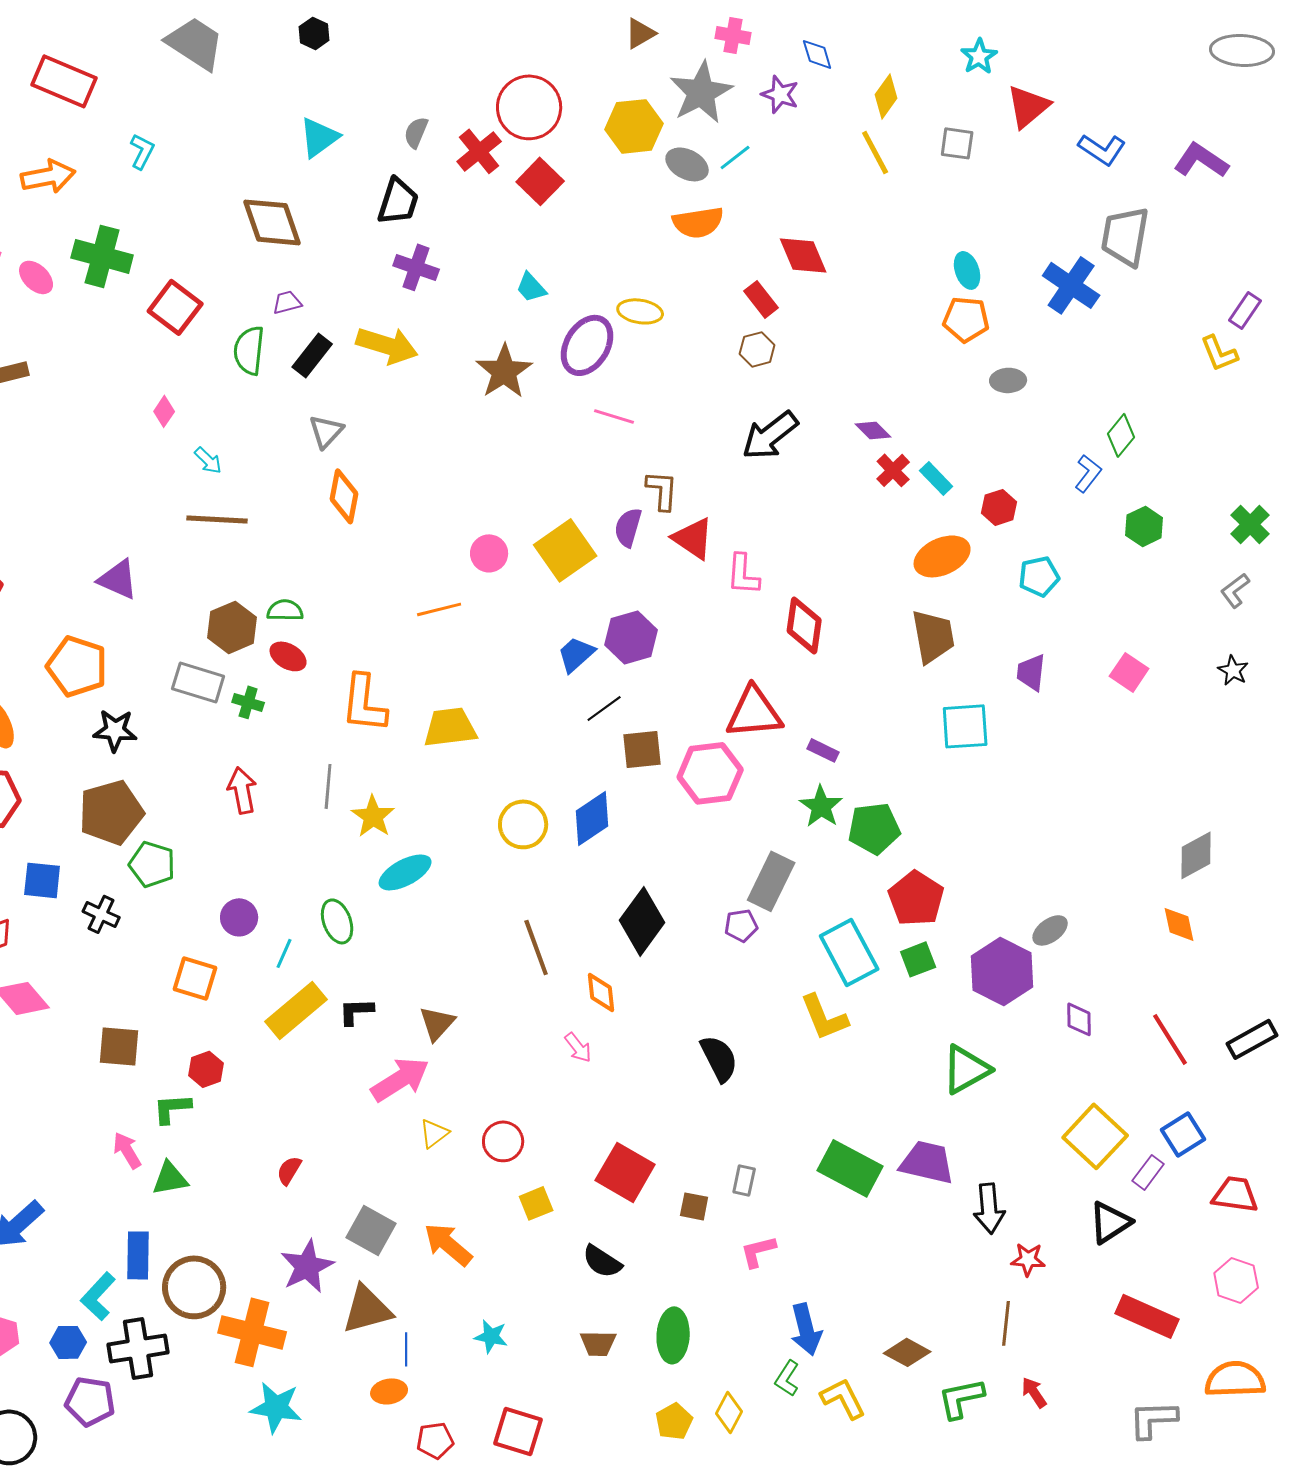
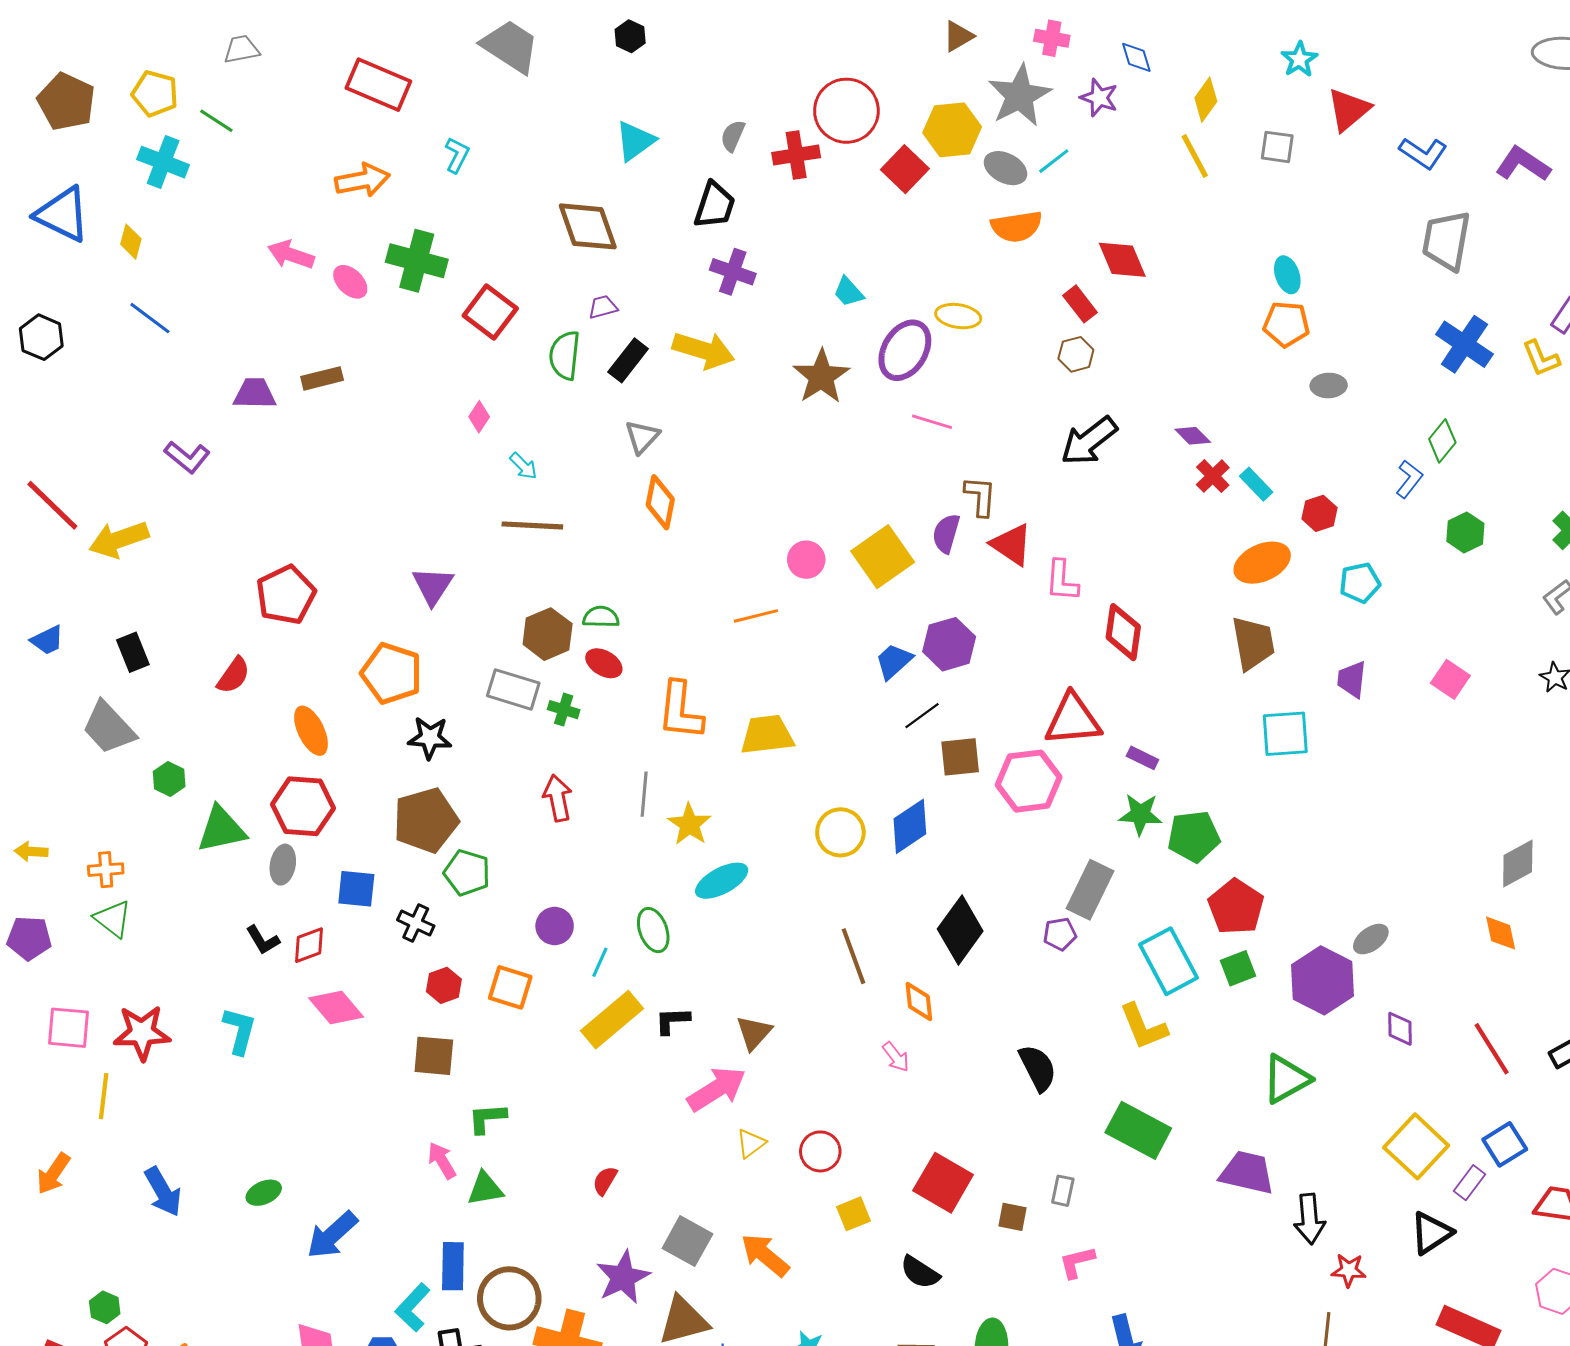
red cross: (479, 151) -> (796, 155), turned 30
red square: (540, 181) -> (905, 169), moved
blue cross: (1071, 285) -> (1464, 344), moved
purple triangle: (118, 579) -> (433, 586), turned 39
green star: (821, 806) -> (1140, 814), turned -30
red hexagon: (206, 1069) -> (444, 985), moved
green rectangle: (850, 1168) -> (1138, 1130), moved

